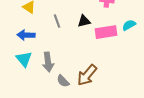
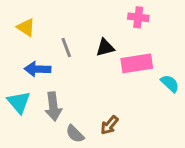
cyan semicircle: (129, 25) -> (170, 83), moved, turned 72
blue arrow: (26, 35) -> (37, 69), moved
brown arrow: (87, 75) -> (109, 125), size x0.6

